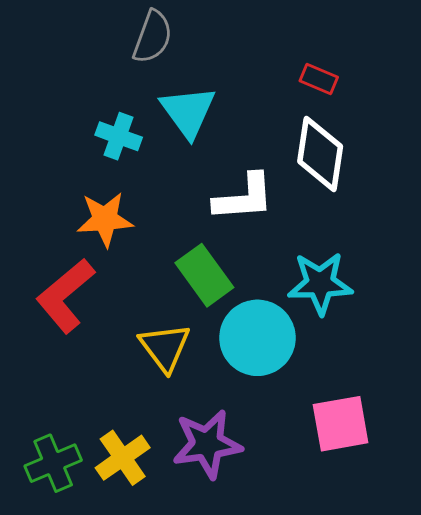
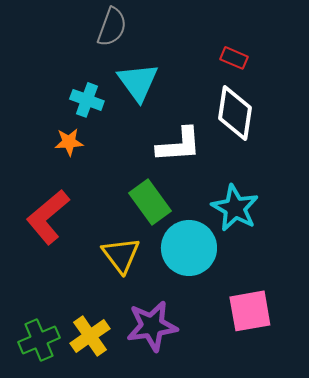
orange star: (105, 219) -> (69, 142), moved, size x0.7
cyan star: (320, 283) -> (235, 208), turned 30

